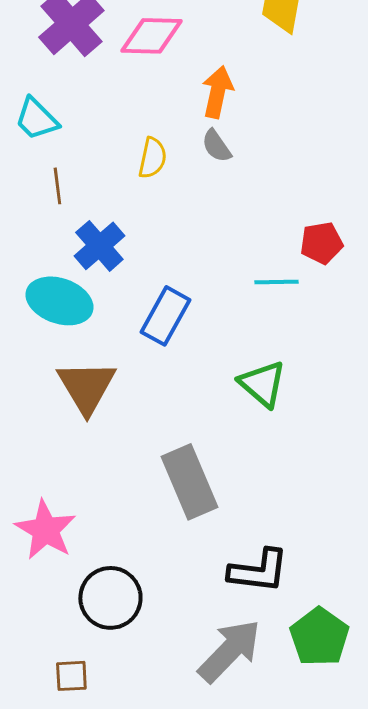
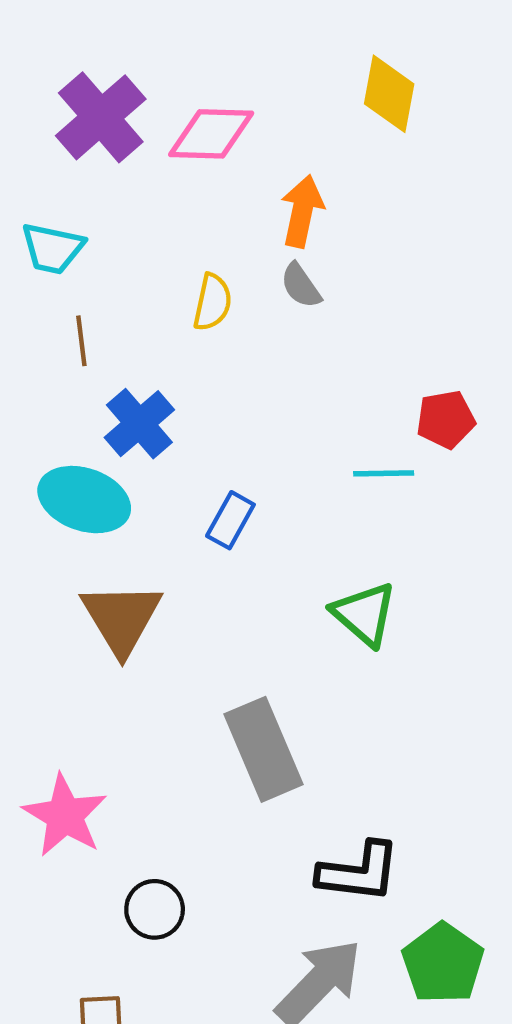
cyan trapezoid: (36, 119) -> (52, 248), turned -33
blue rectangle: (165, 316) -> (230, 520), size x0.7
black circle: (110, 598) -> (155, 909), size x0.7

